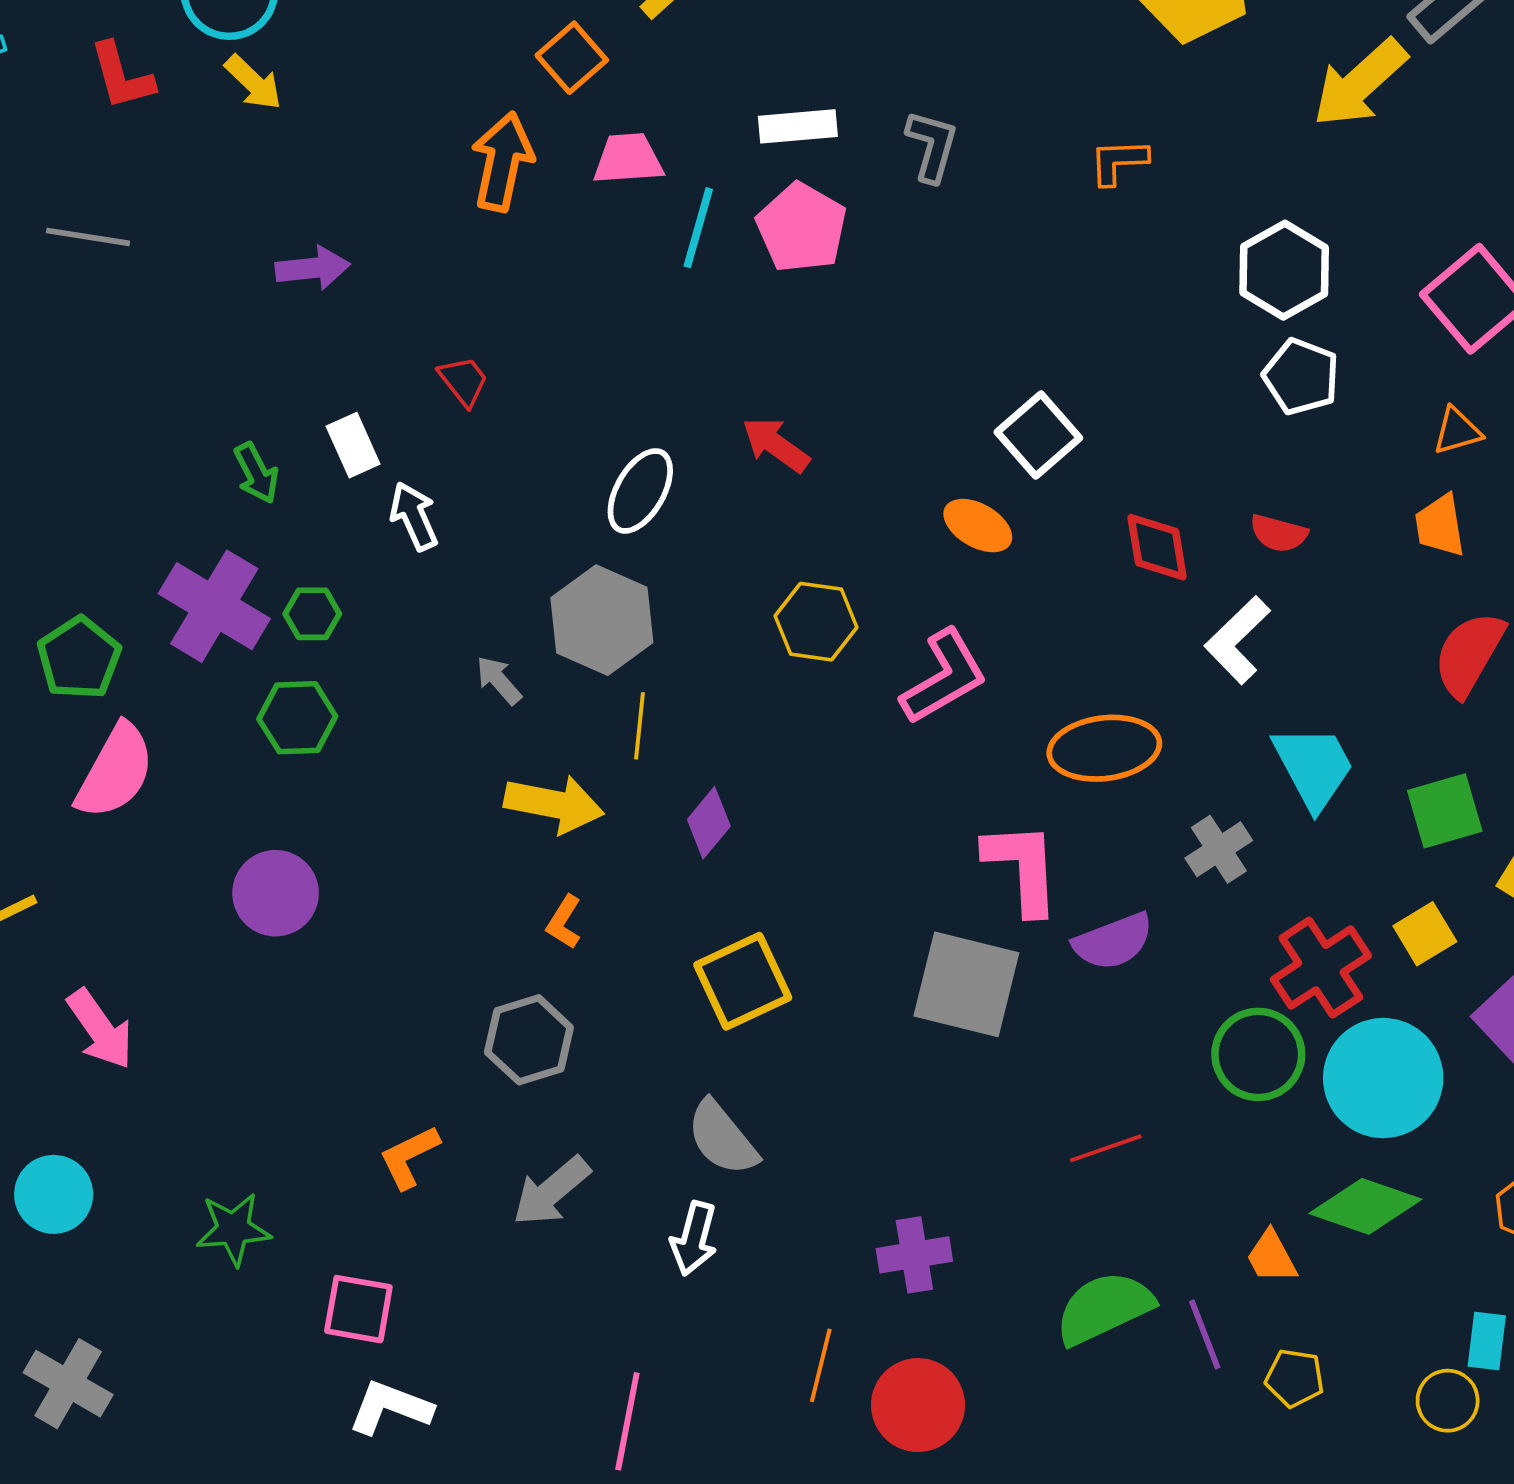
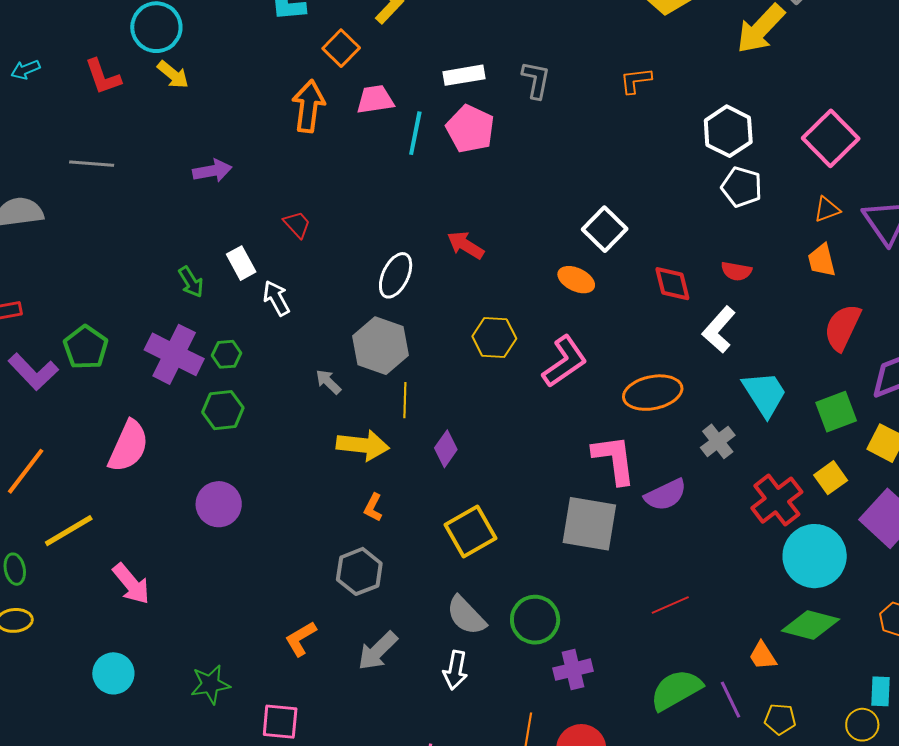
green pentagon: (79, 658) -> (86, 347), moved
green circle: (1258, 1054) -> (535, 620), moved

